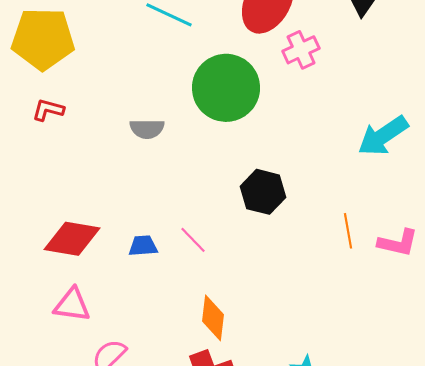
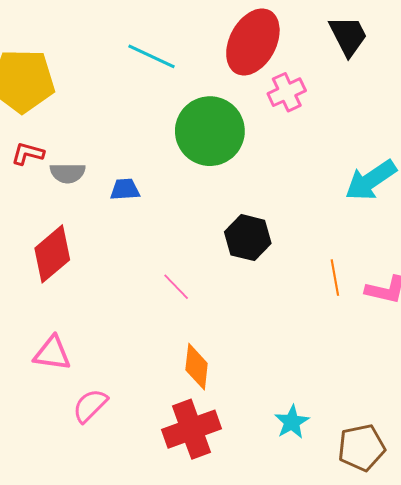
gray semicircle: (147, 129) -> (68, 173), moved
red diamond: (72, 239) -> (52, 254), moved, turned -50
blue trapezoid: (143, 246) -> (125, 189), moved

